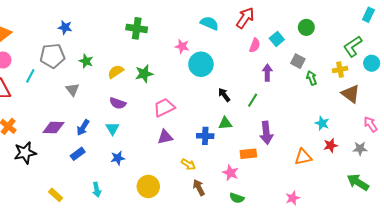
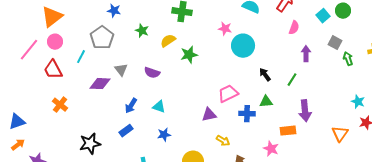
cyan square: (277, 39) -> (323, 16), moved
gray pentagon: (52, 56) -> (102, 38), turned -30
green star: (86, 61) -> (142, 31), moved
yellow semicircle: (116, 72) -> (168, 41), moved
purple semicircle: (118, 103) -> (152, 73), moved
pink trapezoid: (164, 107) -> (228, 94), moved
purple diamond: (53, 127) -> (100, 84), moved
cyan triangle: (112, 129) -> (159, 107), turned -40
black star: (25, 153) -> (90, 144), moved
orange triangle: (303, 157) -> (340, 134), turned -42
yellow arrow: (188, 164) -> (223, 141), moved

